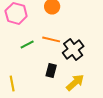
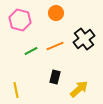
orange line: (51, 39) -> (55, 46), turned -36
black cross: (73, 49) -> (84, 39), moved

